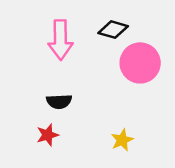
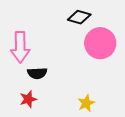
pink arrow: (60, 40) -> (20, 47), moved

